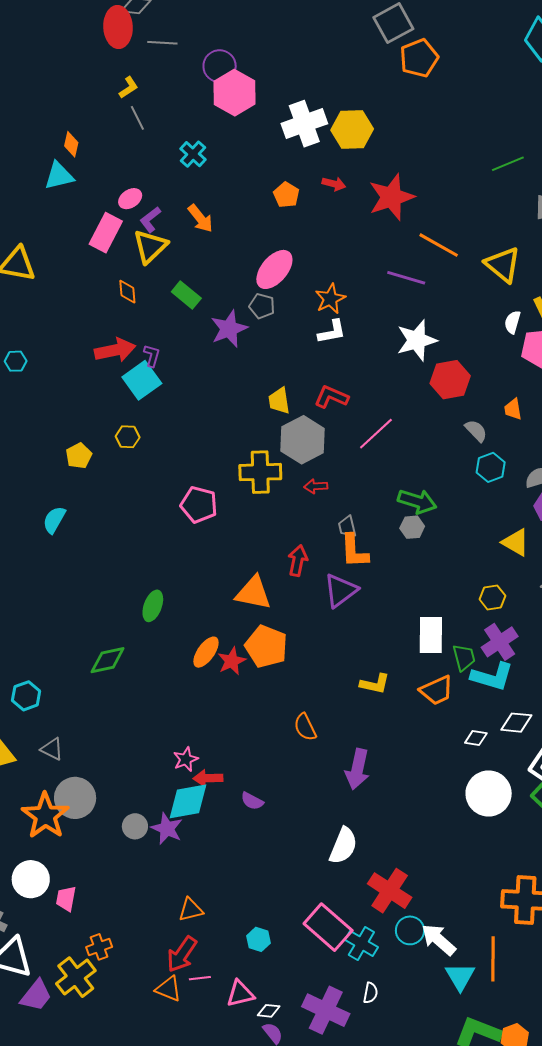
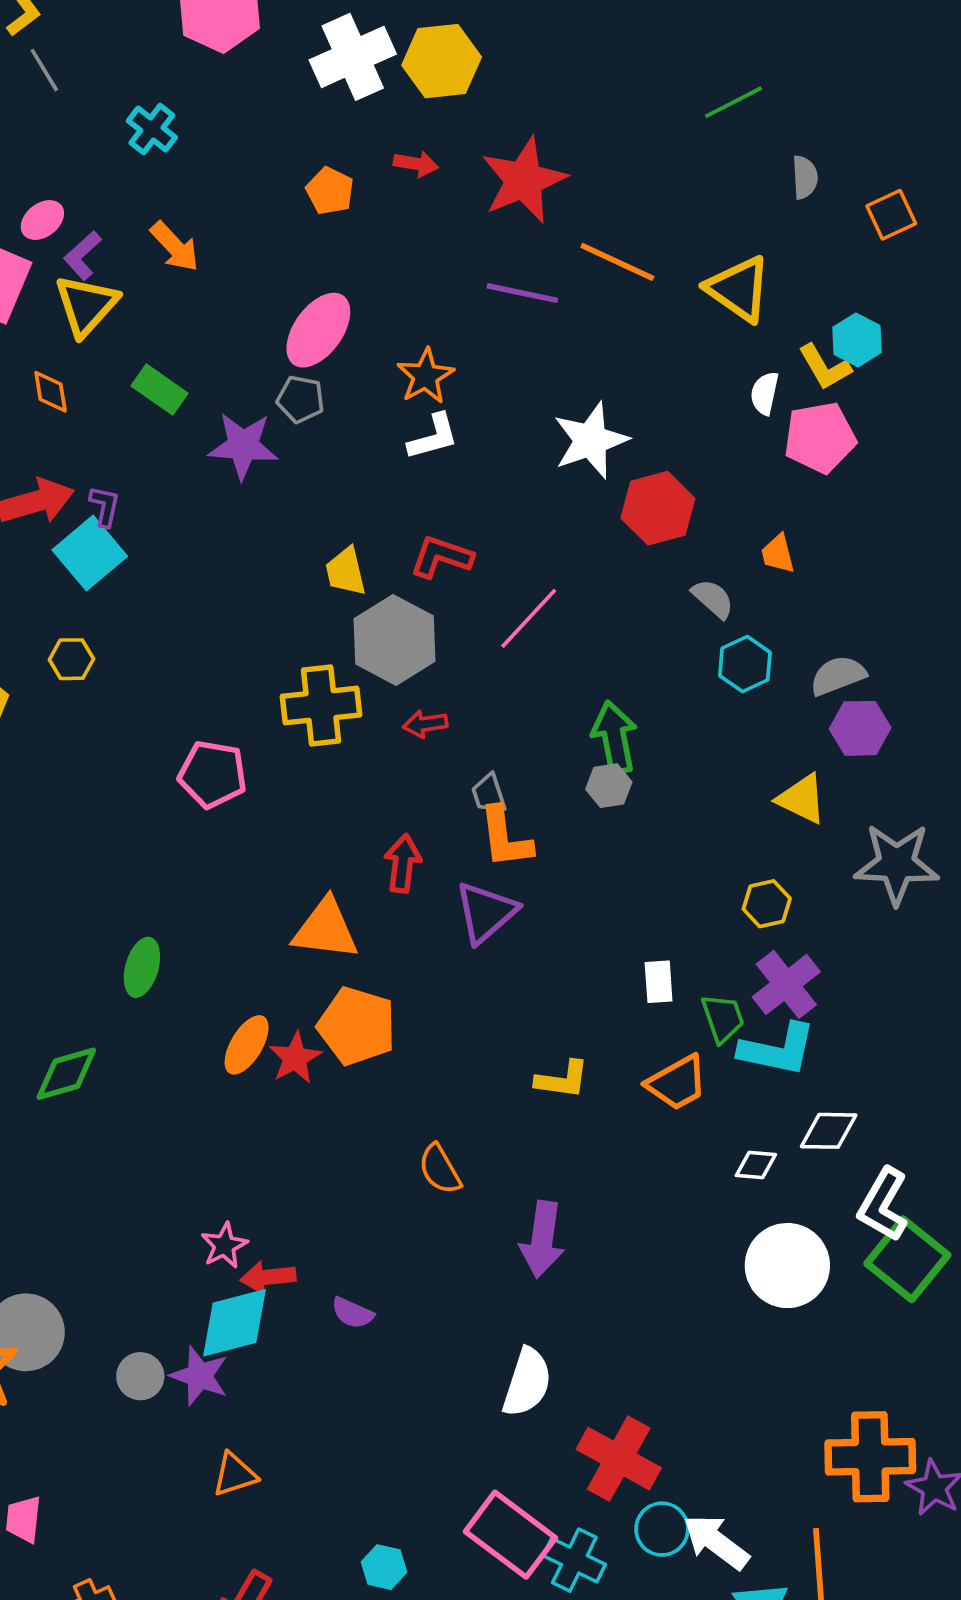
purple line: (406, 278) -> (522, 293), moved
purple star: (229, 329) -> (243, 446), turned 30
green arrow: (417, 501) -> (614, 737), turned -114
white rectangle: (431, 635) -> (659, 982), size x0.6
orange triangle: (191, 910) -> (235, 1474), moved

